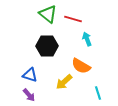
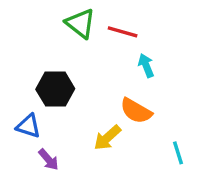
black hexagon: (47, 46) -> (55, 89), moved
blue triangle: (30, 75) -> (28, 126), moved
cyan line: (98, 93) -> (178, 153), moved

